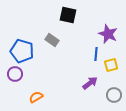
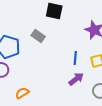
blue line: (96, 54) -> (75, 58), moved

